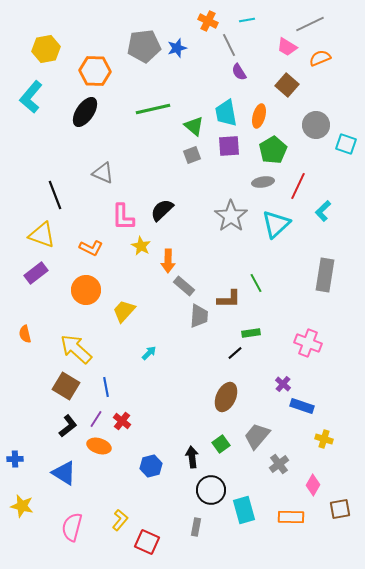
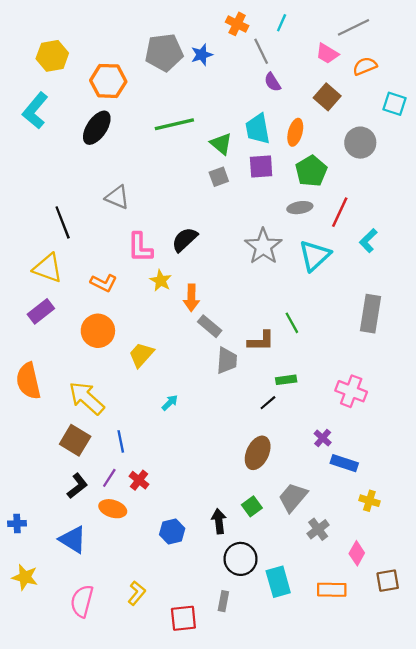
cyan line: (247, 20) -> (282, 23), turned -56
cyan square: (346, 144) -> (395, 104), moved
orange semicircle: (25, 334) -> (28, 381), size x1.8
red square: (147, 542) -> (183, 618), moved, turned -30

